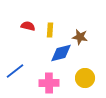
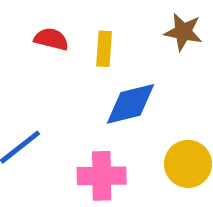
brown star: (80, 37) -> (183, 32), moved

